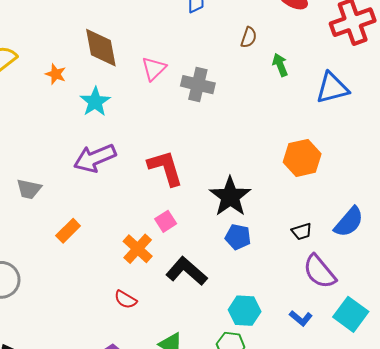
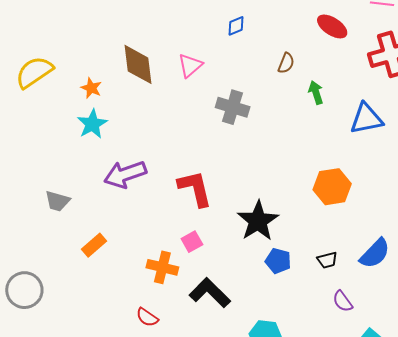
pink triangle: (154, 69) -> (190, 65), moved
cyan star: (95, 102) -> (92, 124), moved
blue pentagon: (238, 237) -> (278, 261), moved
orange cross: (138, 249) -> (162, 267), turned -32
purple semicircle: (320, 272) -> (343, 301), size x0.6

